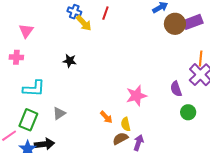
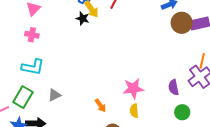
pink cross: (16, 57) -> (32, 35), moved
black star: (70, 61) -> (83, 18), moved
yellow semicircle: (126, 124) -> (134, 111), moved

